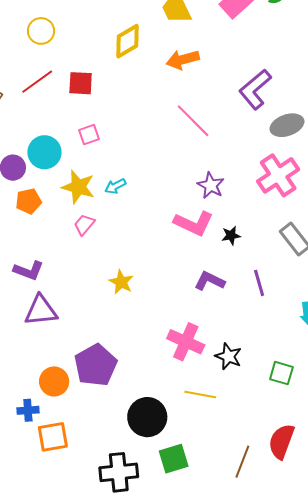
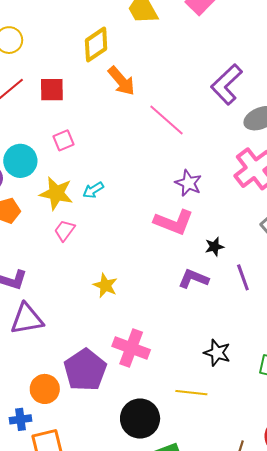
orange arrow: (183, 60) -> (121, 81), moved, turned -112
black star: (231, 236) -> (214, 247), moved
pink cross: (186, 342) -> (131, 348), moved

